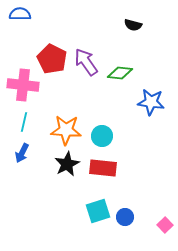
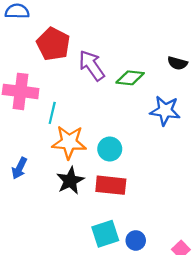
black semicircle: (133, 25) -> (177, 63), moved
red pentagon: (52, 59) -> (53, 44), moved
cyan line: (24, 122) -> (52, 113), moved

